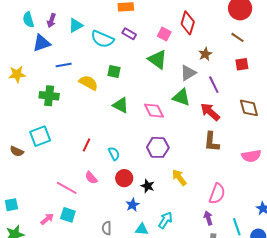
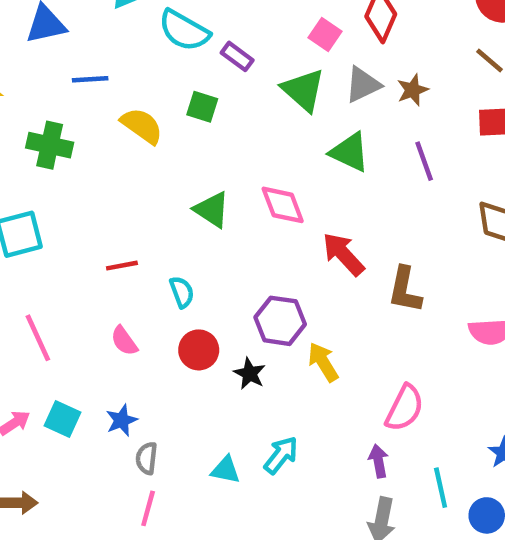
purple rectangle: (129, 34) -> (237, 56), moved
gray triangle: (188, 73) -> (363, 85), moved
green triangle: (181, 97) -> (350, 152), moved
green triangle: (121, 105) -> (212, 210), moved
red arrow: (210, 112) -> (343, 254), moved
red line: (87, 145) -> (122, 266), turned 48
purple hexagon: (158, 147) -> (280, 321), moved
pink line: (67, 188) -> (38, 338), moved, turned 30
blue star: (133, 205) -> (122, 420), moved

